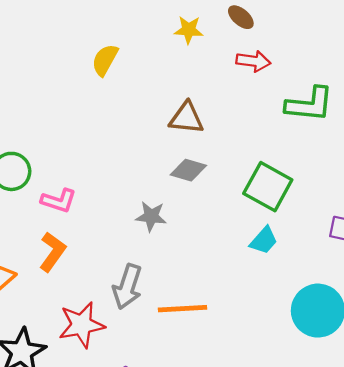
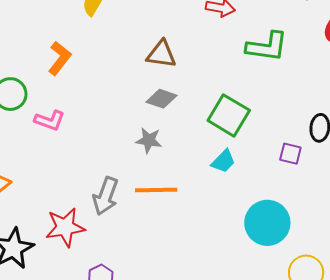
gray star: (151, 216) -> (149, 140), moved
orange L-shape: (53, 252) -> (60, 58), moved
orange line: (183, 309) -> (156, 190), moved

